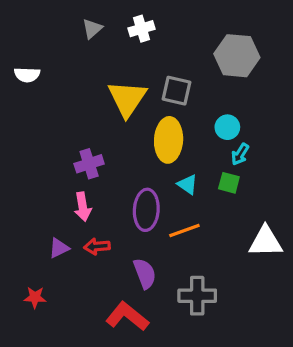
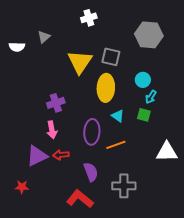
gray triangle: (92, 29) -> (44, 37), moved
purple triangle: (59, 248) -> (37, 156), size x1.6

